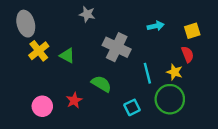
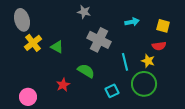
gray star: (87, 14) -> (84, 12), moved
yellow square: (192, 31) -> (163, 26), turned 32
red semicircle: (188, 54) -> (159, 46), turned 104
pink circle: (42, 106) -> (28, 97), moved

